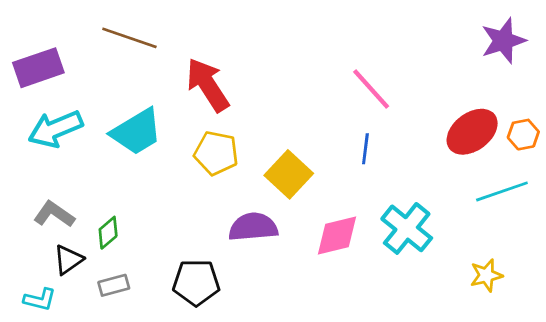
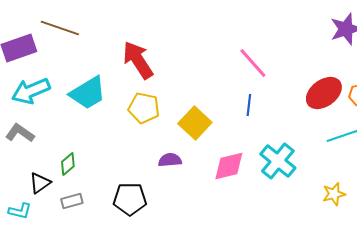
brown line: (129, 38) -> (60, 28), moved
gray L-shape: (54, 214) -> (20, 133), moved
purple semicircle: (253, 227) -> (170, 160), size x0.7

